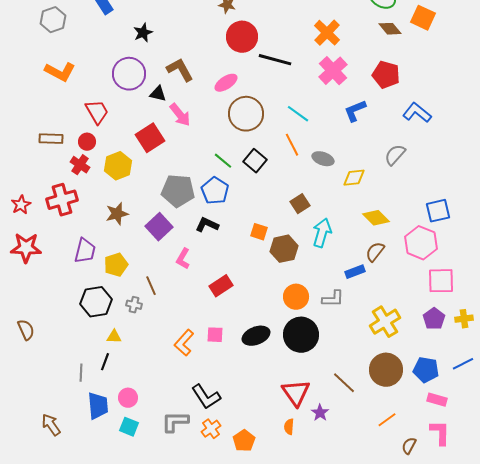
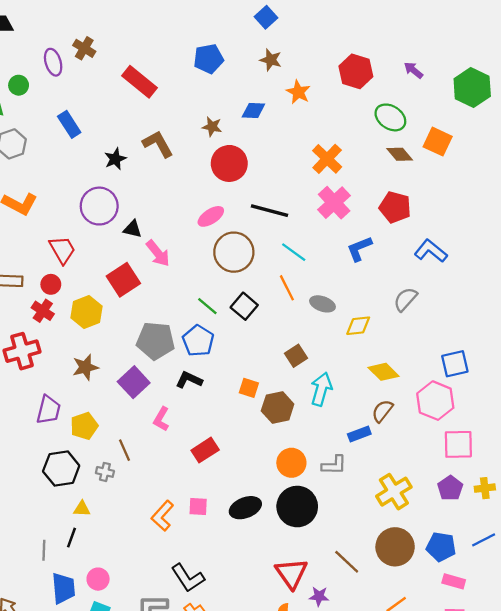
black line: (275, 60) -> (270, 211), moved
brown L-shape: (180, 70) -> (158, 144), moved
purple star: (320, 413) -> (319, 596), turned -30

